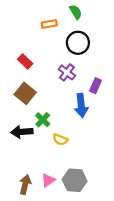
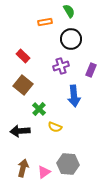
purple cross: (67, 72) -> (61, 66), turned 35
purple rectangle: (95, 86) -> (91, 70), moved
black arrow: (22, 132) -> (20, 131), moved
pink triangle: (48, 180) -> (44, 172), moved

